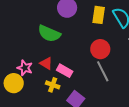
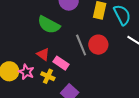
pink star: (25, 68) -> (26, 72), moved
gray line: (103, 71) -> (81, 45), moved

